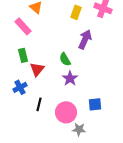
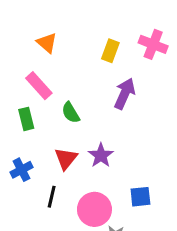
pink rectangle: (23, 26) -> (39, 86), moved
green semicircle: (65, 59) -> (71, 113), moved
red triangle: (37, 69) -> (66, 159), moved

